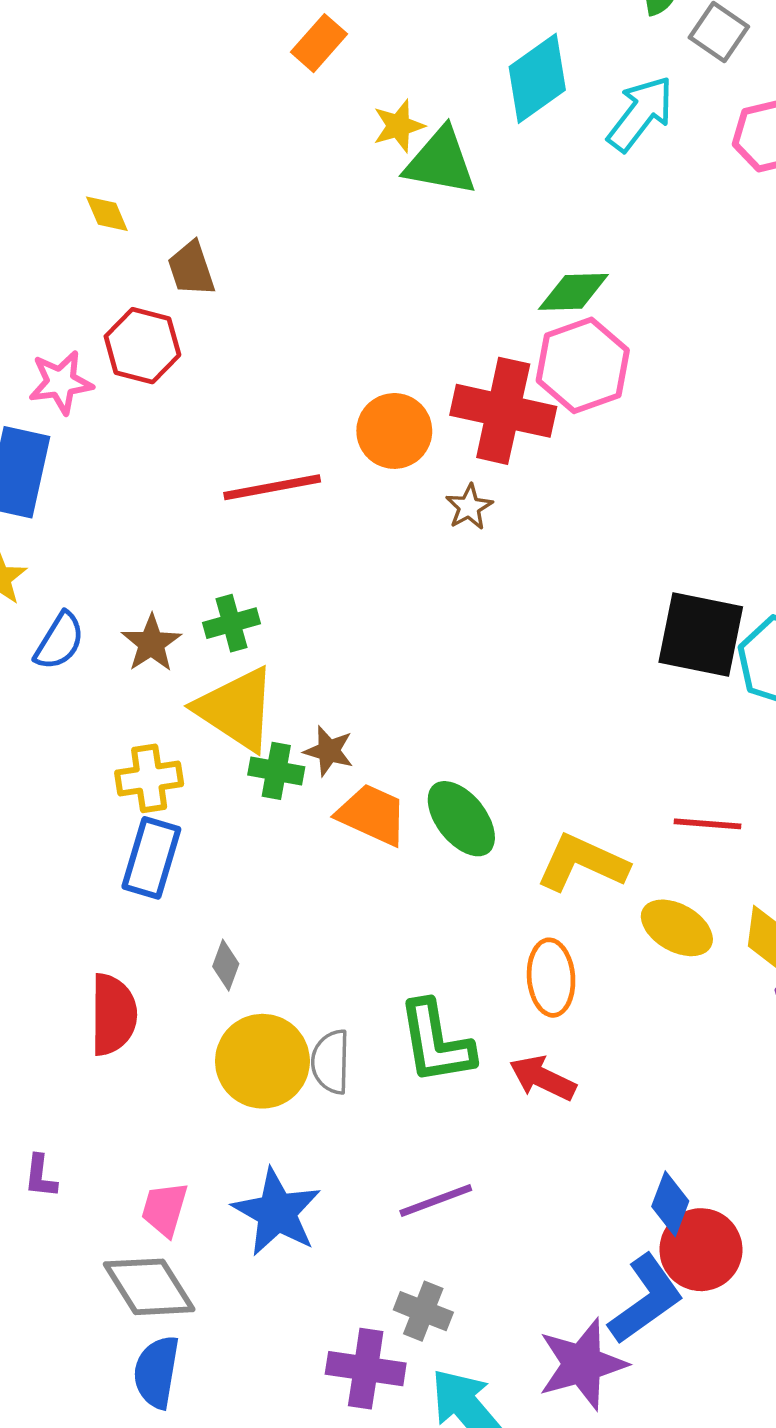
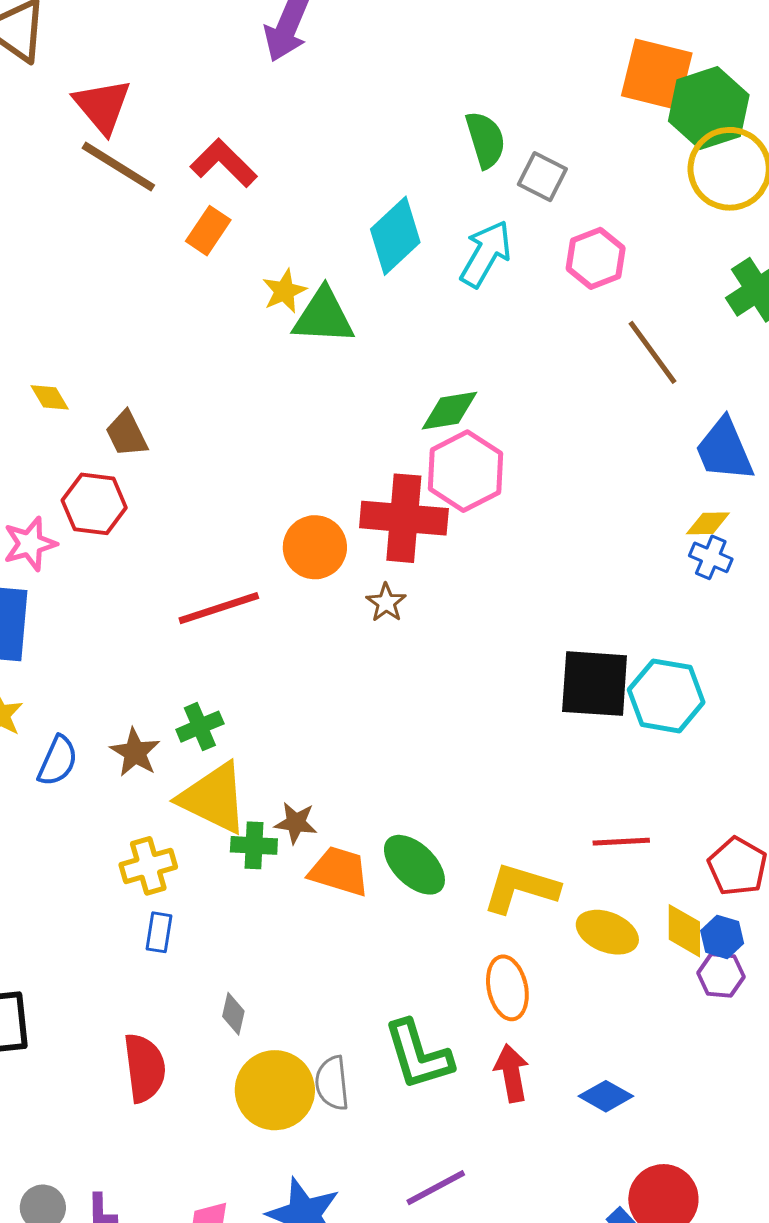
blue rectangle: (151, 858) -> (159, 932), size x0.6
red arrow: (543, 1078) -> (512, 1073), turned 62
blue diamond: (670, 1204) -> (606, 1096), moved, turned -74

